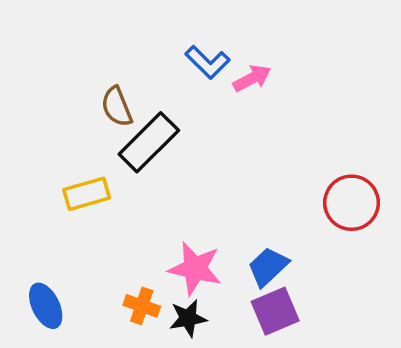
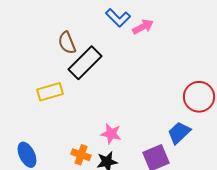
blue trapezoid: (268, 267) -> (179, 133), moved
pink star: (195, 268) -> (111, 134), size x0.7

